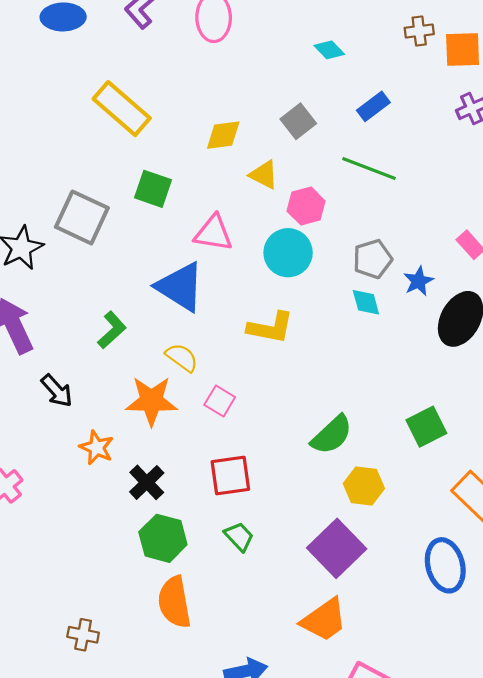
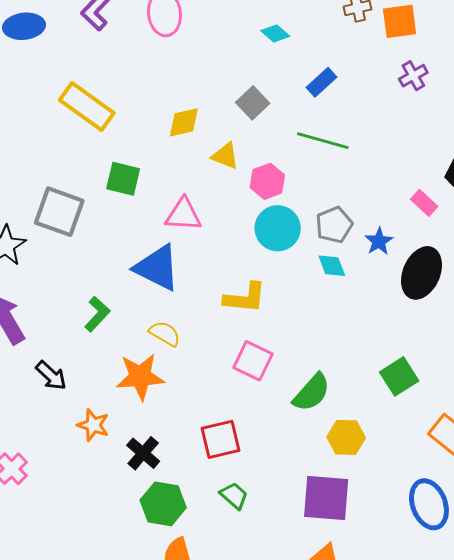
cyan circle: (288, 253) -> (278, 228), moved
pink square: (220, 401) -> (253, 361), moved, size x1.4
purple square: (337, 548) -> (326, 498), turned -36

